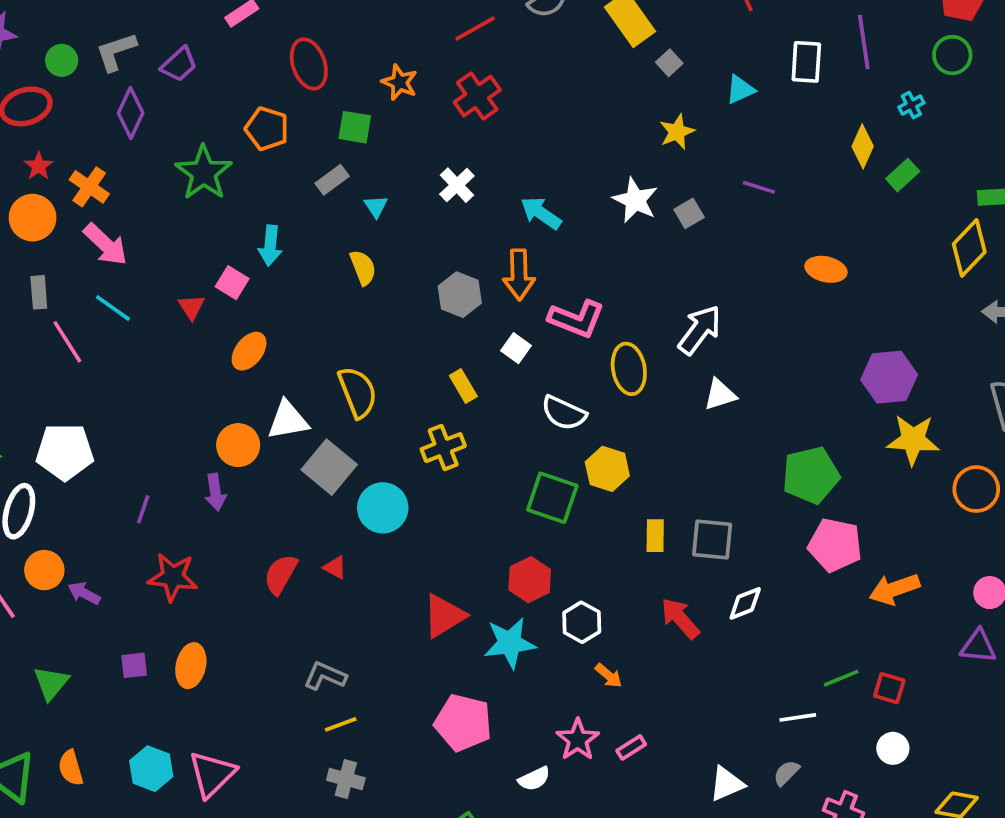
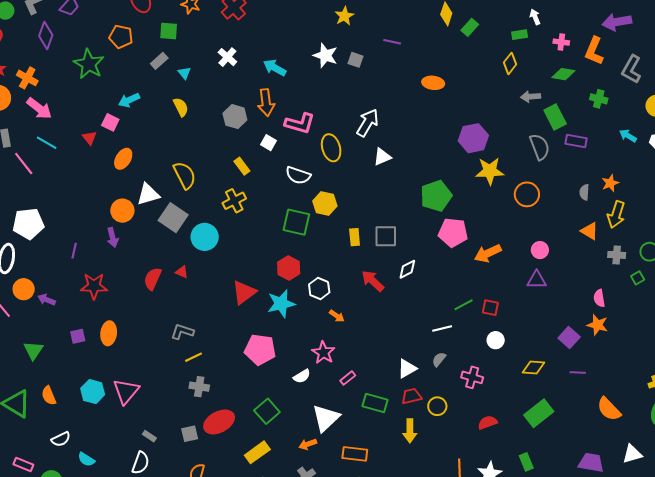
gray square: (689, 213) -> (355, 60), turned -35
cyan arrow: (270, 246) -> (129, 100), turned 65
yellow diamond: (969, 248) -> (510, 63), size x0.7
pink rectangle: (631, 747) -> (348, 378), moved

